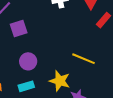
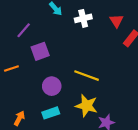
yellow line: (84, 59) -> (87, 76), moved

